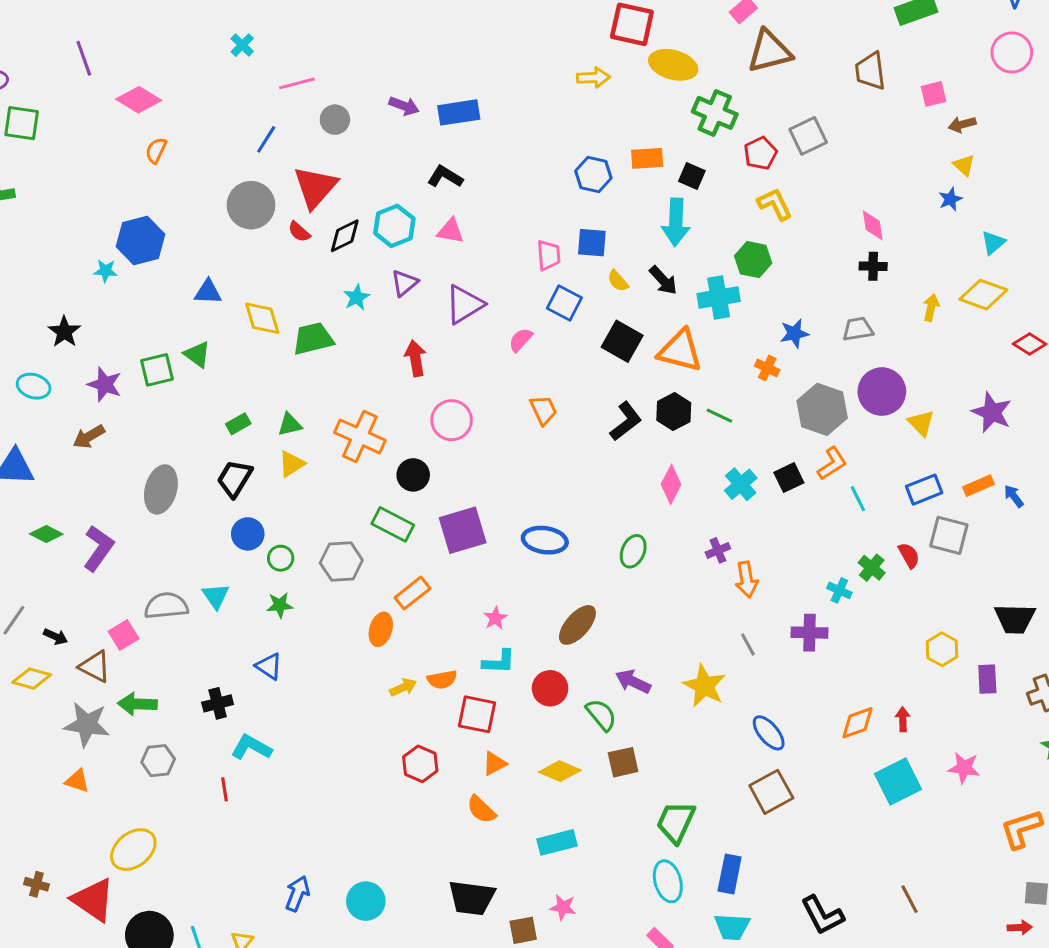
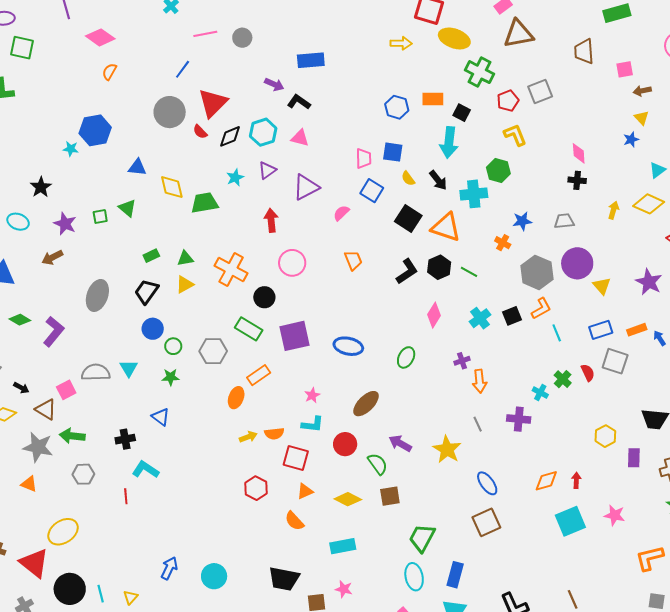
purple arrow: (404, 106) -> (274, 84), moved
gray circle: (335, 120) -> (242, 38), moved
green square: (157, 370) -> (100, 216), size x0.7

